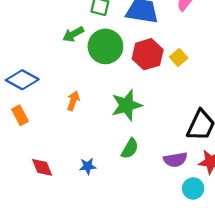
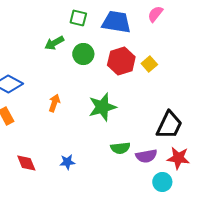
green circle: (105, 46) -> (83, 54), size x0.7
green semicircle: (130, 149) -> (120, 148), moved, turned 54

